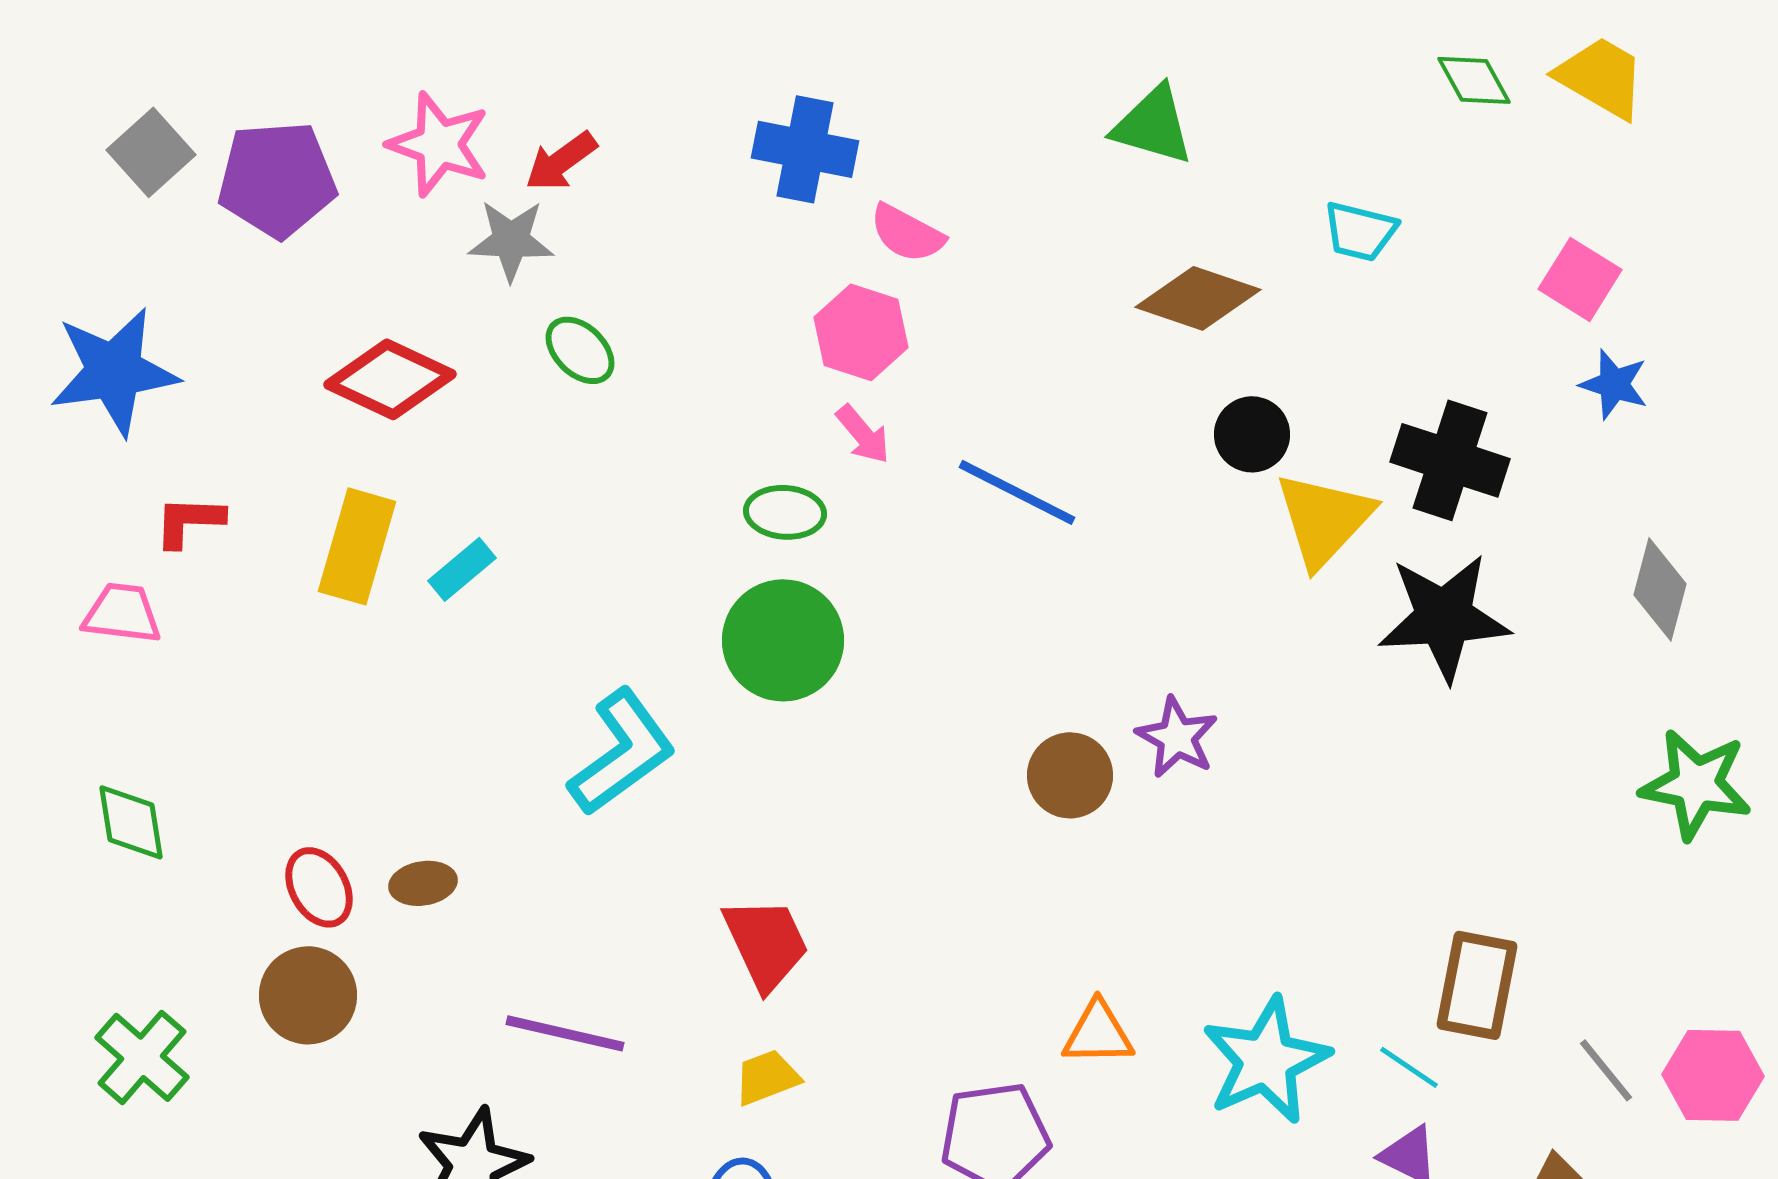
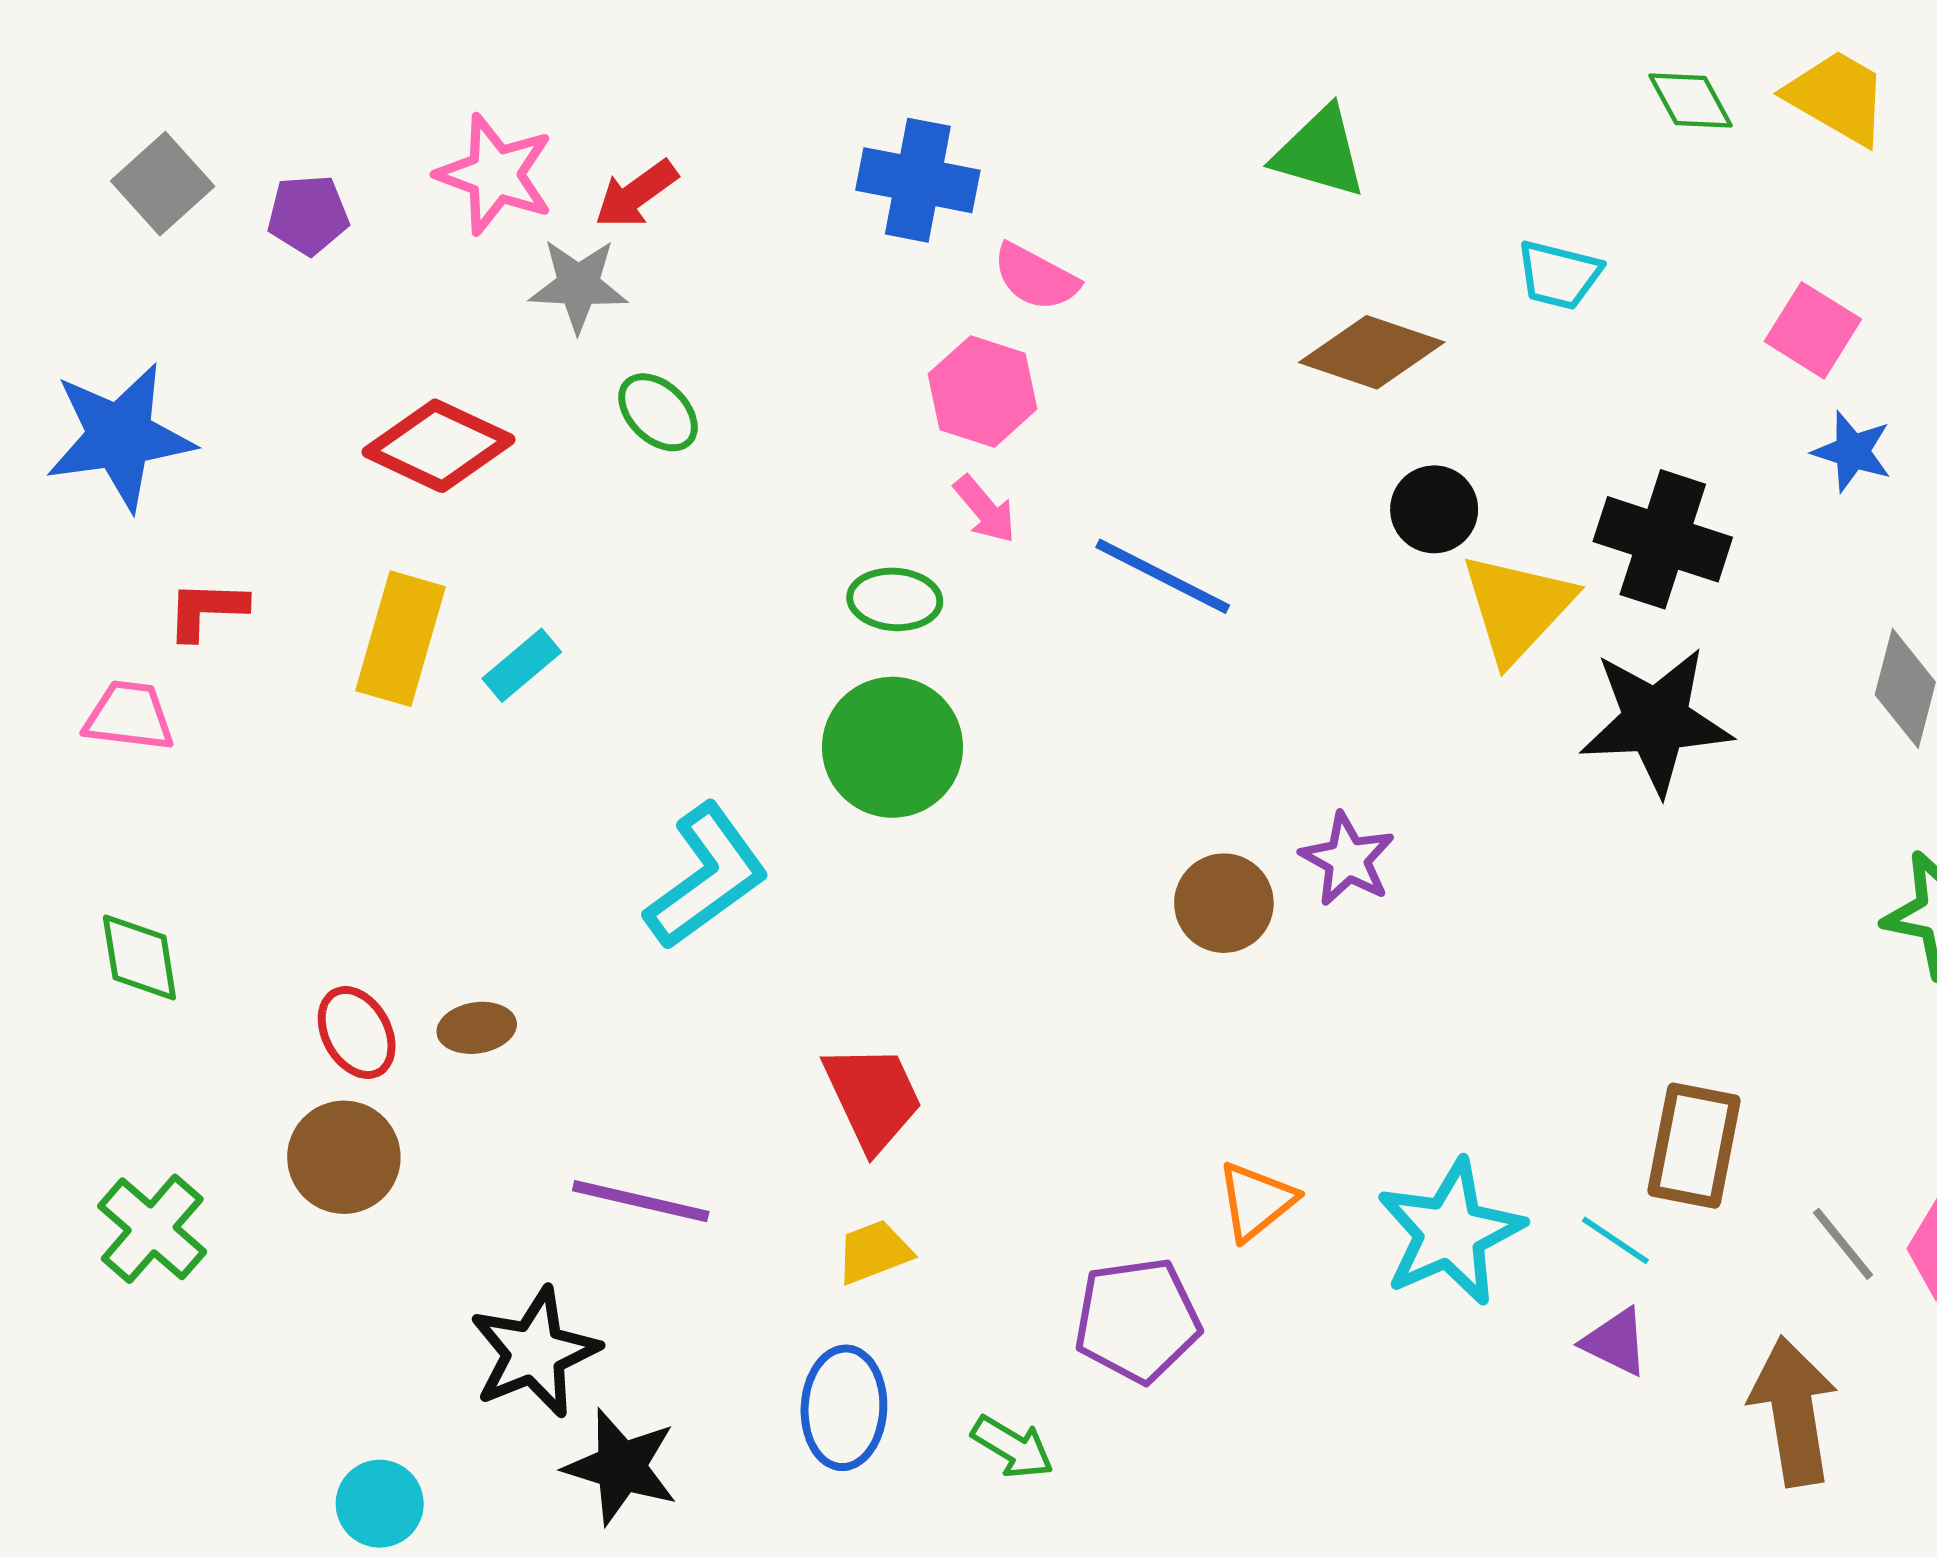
purple pentagon: (277, 179) -> (308, 215), size x0.6
orange triangle: (1098, 1033) -> (1256, 1201), turned -38

